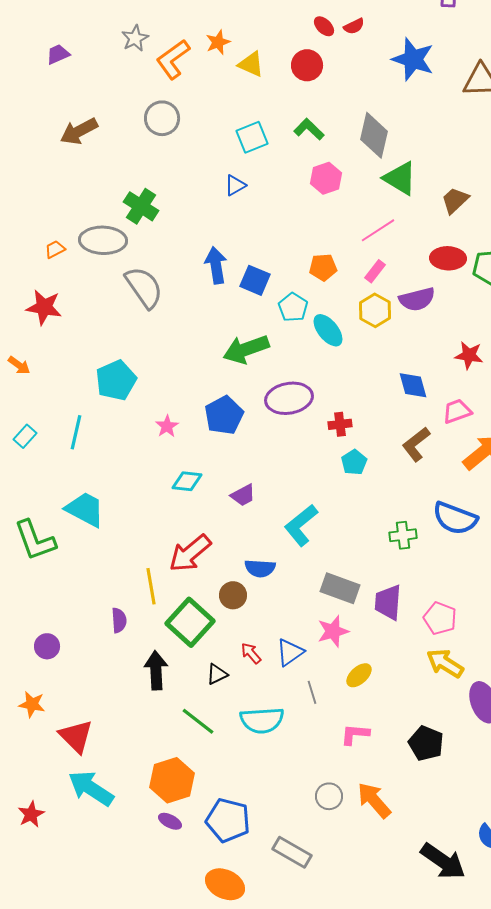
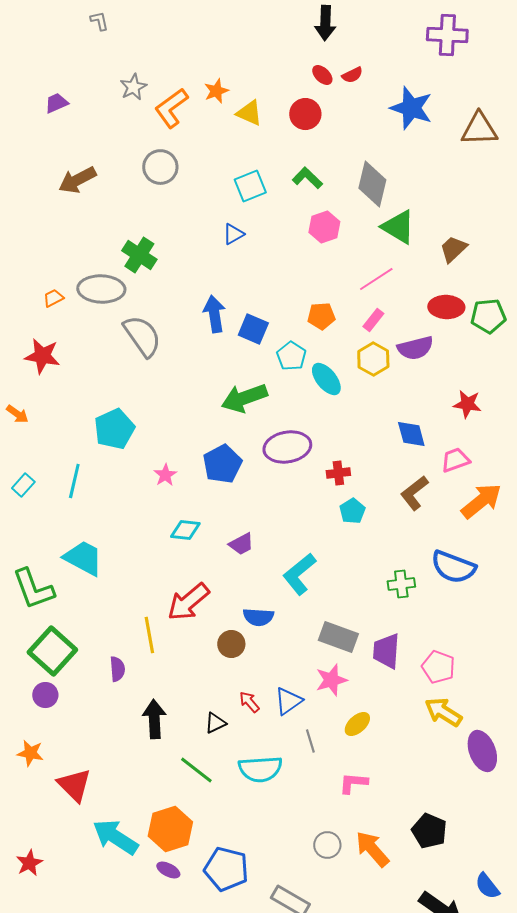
green square: (190, 622) -> (52, 651), moved
black pentagon: (426, 743) -> (429, 831), moved
cyan arrow: (91, 788) -> (115, 837), moved

